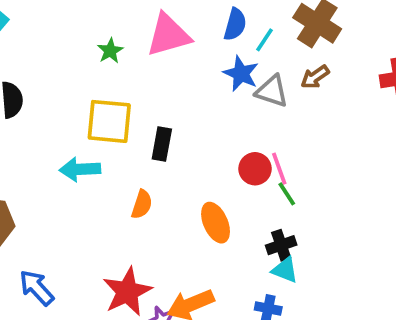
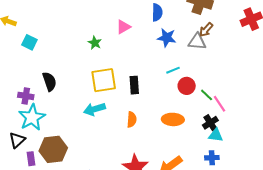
pink triangle: (168, 35) -> (123, 27), size x0.6
cyan line: (265, 40) -> (173, 70), moved, turned 48
gray triangle: (272, 91) -> (197, 42), moved
pink line: (279, 169) -> (220, 104), moved
orange ellipse: (216, 223) -> (173, 119), turned -50

